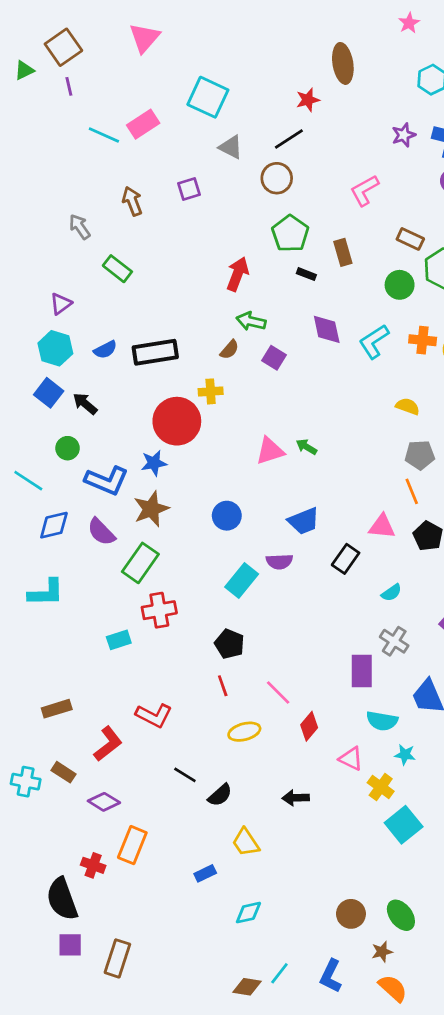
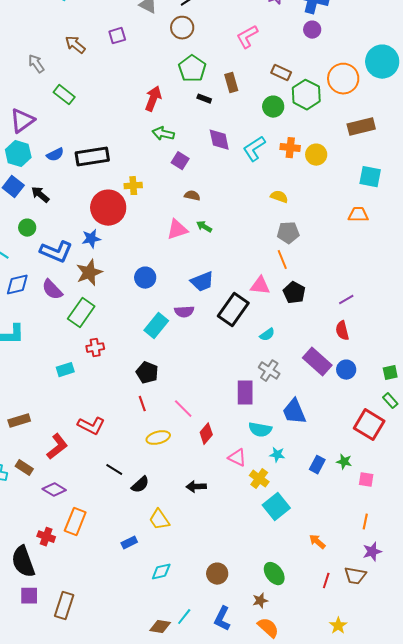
brown arrow: (132, 201) -> (75, 45), turned -30
purple triangle: (61, 304) -> (22, 121), size x1.5
brown semicircle: (229, 350) -> (192, 196), moved, turned -119
black rectangle: (346, 559) -> (233, 310), size x1.5
red cross: (159, 610) -> (95, 348), size x0.7
brown circle: (351, 914) -> (217, 574), moved

